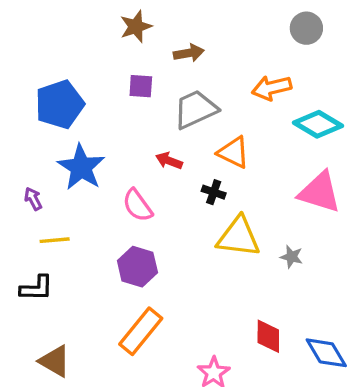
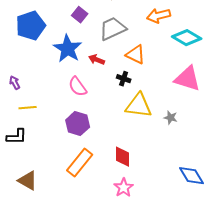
purple square: (141, 86) -> (80, 15), turned 35
blue star: (81, 167) -> (68, 49), moved
red diamond: (268, 336) -> (123, 157), moved

